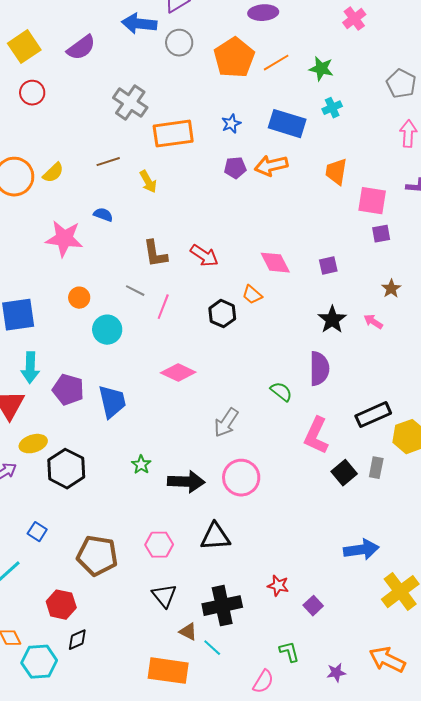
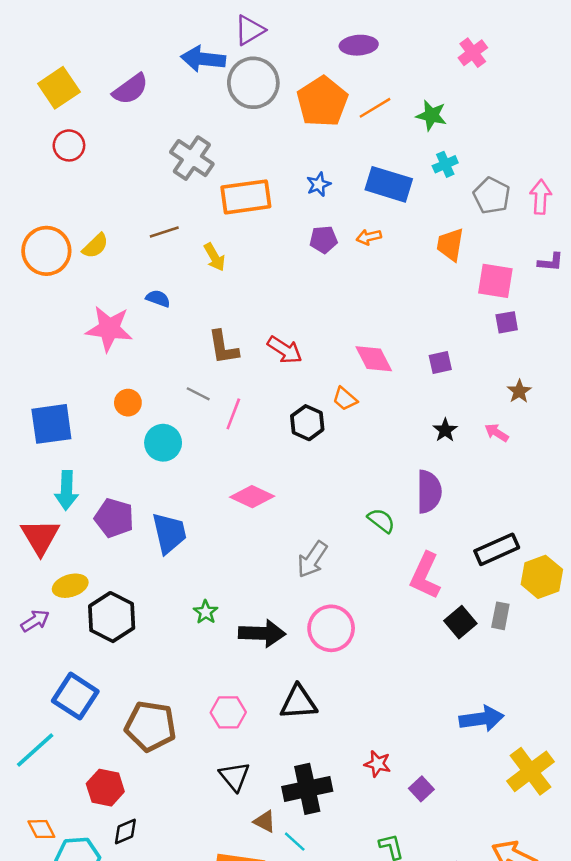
gray circle: (179, 43) -> (253, 83), size x1.5
gray pentagon: (401, 84) -> (492, 196), moved
orange arrow: (271, 166) -> (369, 237), size x0.6
black star: (332, 320) -> (445, 430), size x0.7
blue square: (37, 532) -> (75, 696), size x1.8

